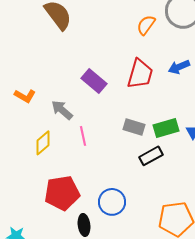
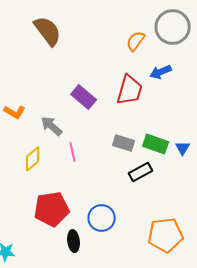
blue arrow: (179, 67) -> (161, 72), moved
green rectangle: (166, 128) -> (156, 144), turned 35

